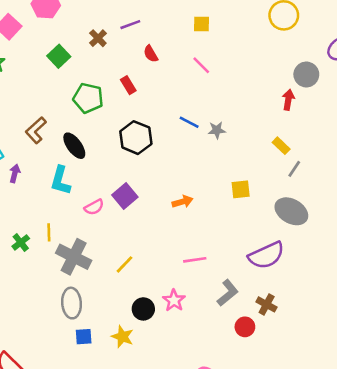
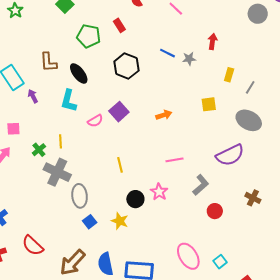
red arrow: (288, 100) -> (212, 41), moved
brown L-shape: (36, 130) -> (48, 62), turned -50
yellow rectangle: (281, 146) -> (229, 75), moved, turned 64
purple arrow: (15, 173) -> (33, 96), turned -40
gray cross: (74, 257) -> (57, 172), moved
yellow line: (125, 264) -> (120, 165), turned -56
brown cross: (267, 304) -> (253, 198), moved
blue square: (84, 337) -> (90, 222), turned -32

